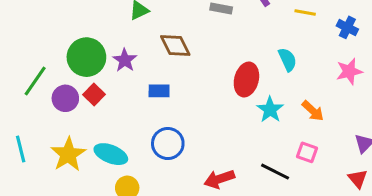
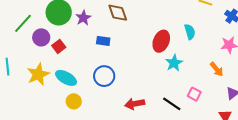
red square: (94, 95) -> (59, 46), moved
orange arrow: (313, 111) -> (217, 69), moved

